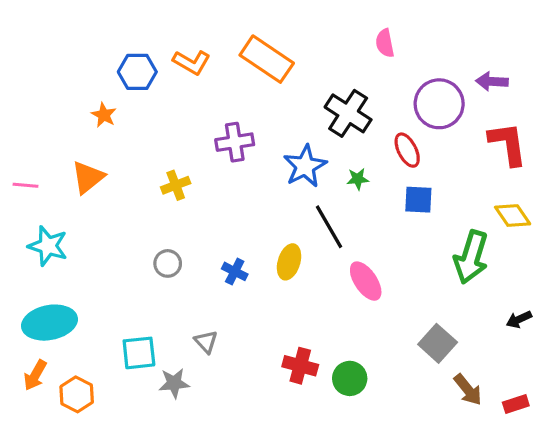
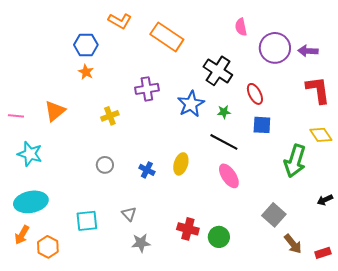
orange L-shape: (192, 62) -> (120, 21), moved
purple circle: (439, 104) -> (275, 48), moved
orange star: (104, 115) -> (86, 72), moved
black line: (329, 227) -> (224, 142), moved, turned -32
gray star: (174, 383) -> (141, 243), moved

